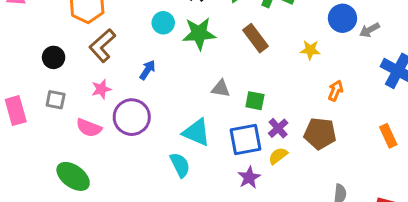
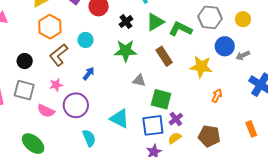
cyan circle: (163, 23) -> (85, 40), moved
yellow star: (310, 50) -> (201, 67), size x1.6
gray triangle: (221, 89) -> (139, 81), moved
gray square: (56, 100) -> (24, 90), size x1.5
green square: (255, 101) -> (161, 99), size x1.5
brown pentagon: (320, 133) -> (209, 136), moved
cyan semicircle: (180, 165) -> (89, 138), moved

